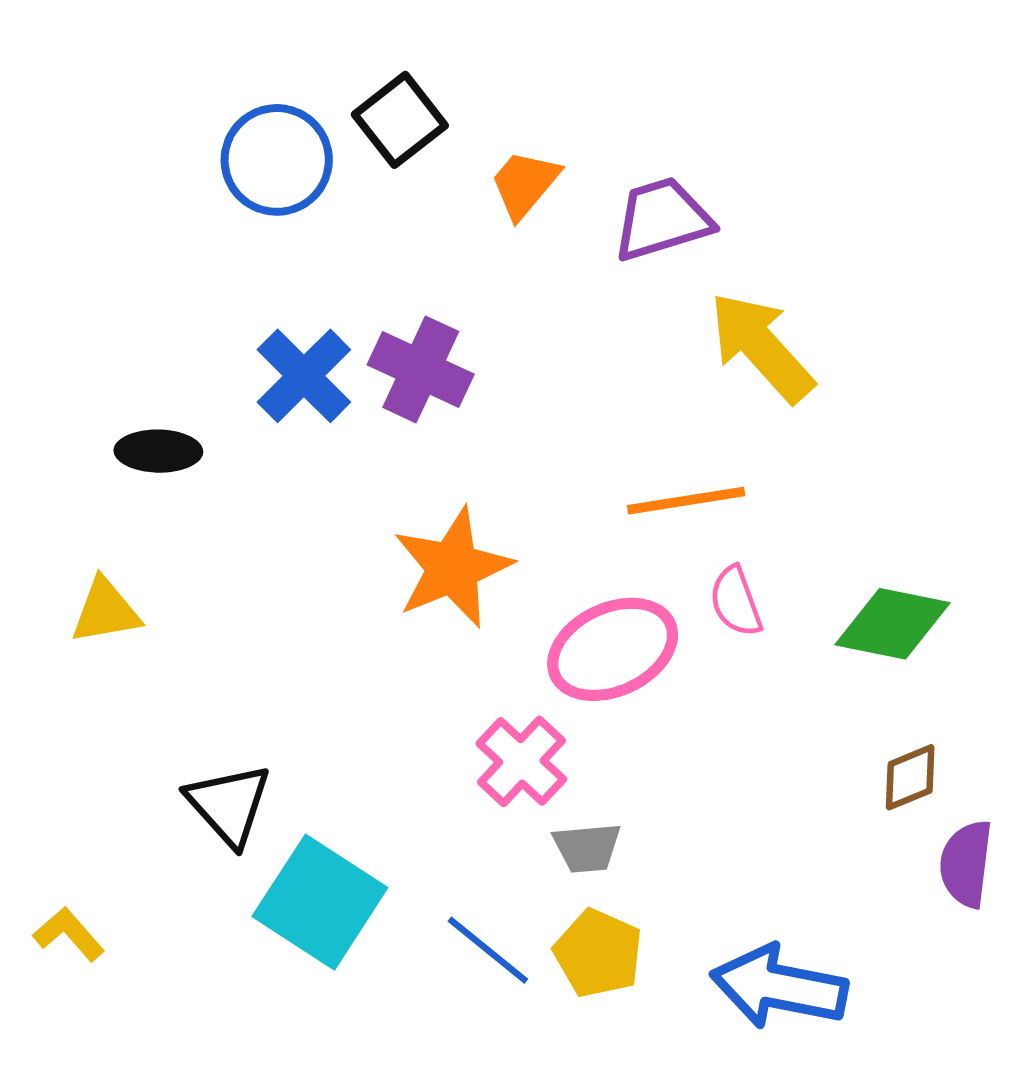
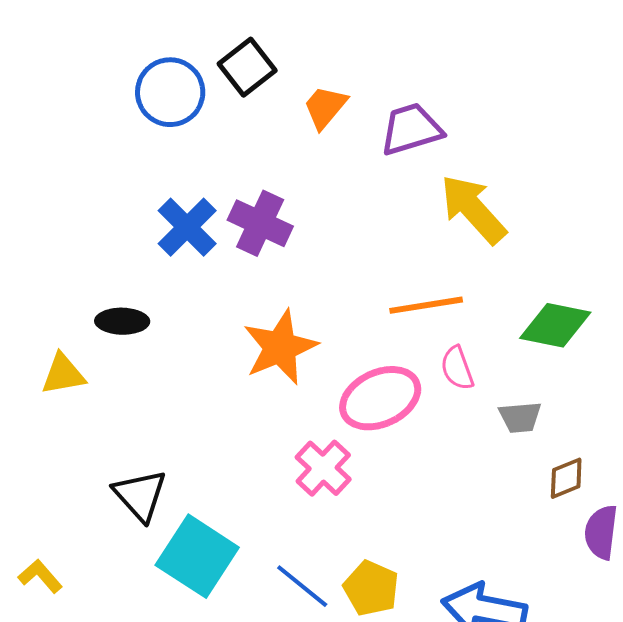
black ellipse: (158, 451) -> (122, 321), moved
green diamond: (893, 624) -> (555, 325), moved
gray trapezoid: (587, 848) -> (520, 417), moved

